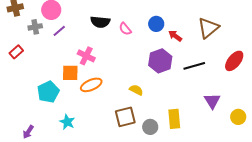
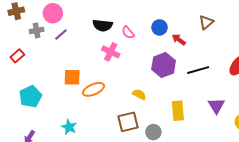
brown triangle: (208, 28) -> (206, 22), moved, size x0.7
pink cross: (86, 56) -> (111, 52), moved
cyan pentagon: (48, 92) -> (30, 97), moved
yellow rectangle: (174, 119) -> (178, 111), moved

